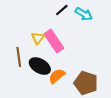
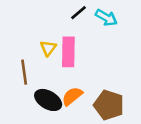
pink rectangle: (54, 41) -> (68, 52), turned 35
black ellipse: (40, 66) -> (48, 100), moved

